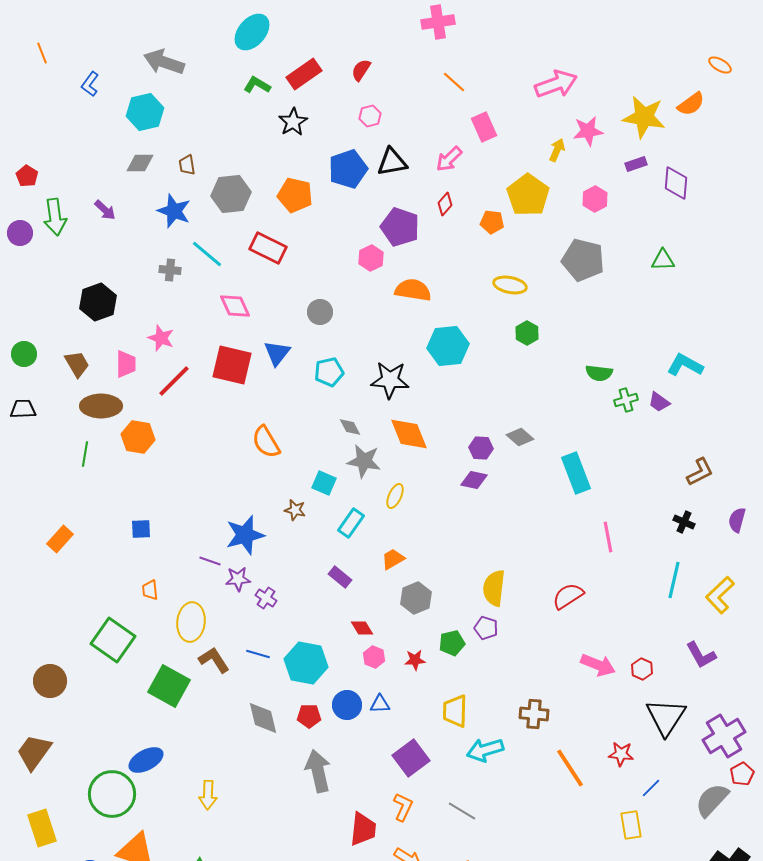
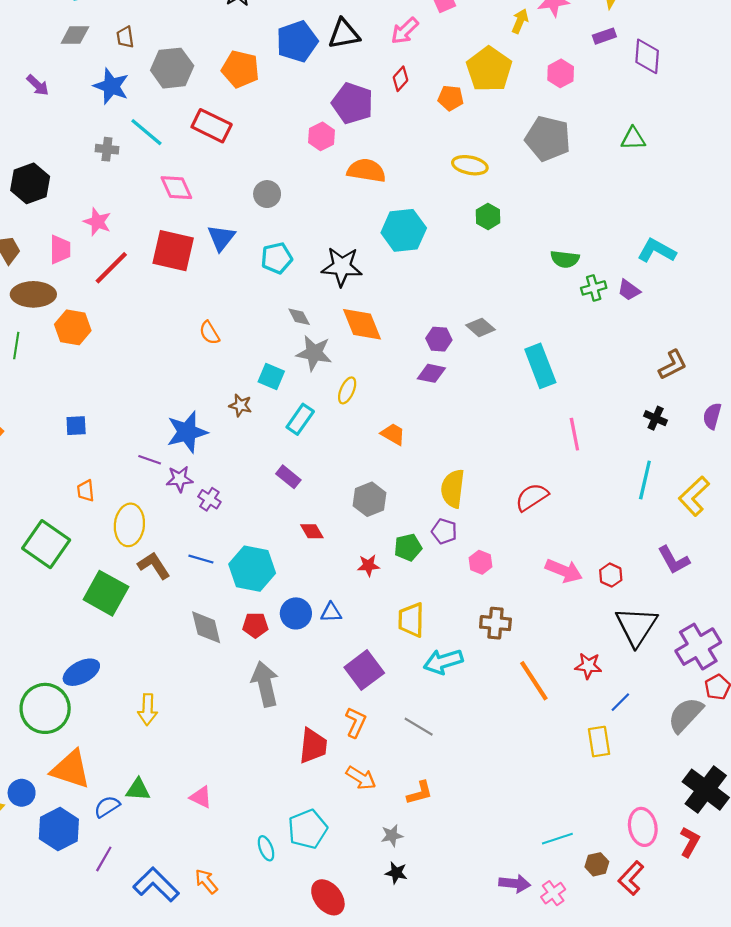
orange semicircle: (266, 442) -> (209, 333), size x0.7
orange trapezoid: (393, 559) -> (393, 434), moved, turned 60
pink hexagon: (374, 657) -> (481, 562), moved

